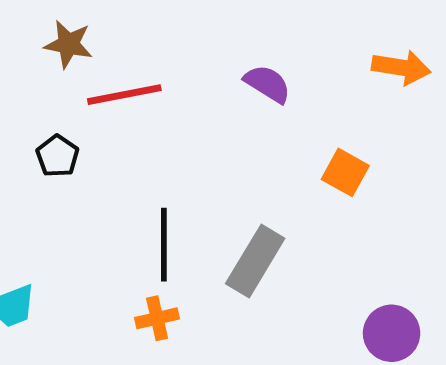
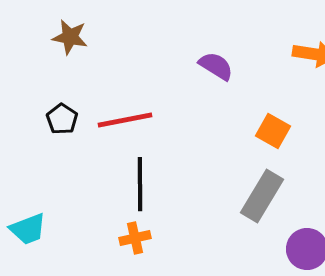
red line: (124, 95) -> (125, 120), moved
gray rectangle: (255, 261) -> (262, 196), moved

